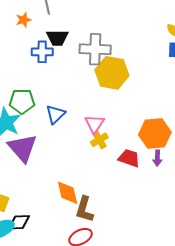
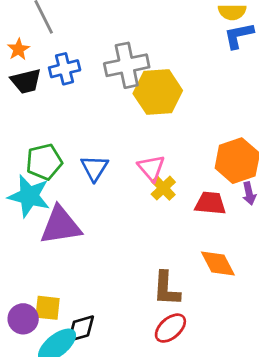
black trapezoid: (57, 38) -> (26, 81), moved
blue cross: (42, 52) -> (65, 69), moved
purple triangle: (22, 148) -> (61, 225), turned -44
orange diamond: (68, 193) -> (218, 264), moved

